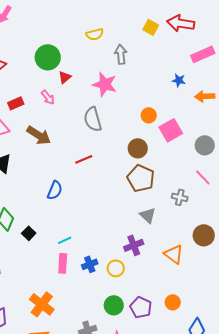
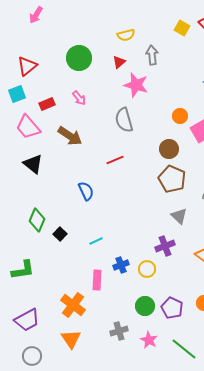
red triangle: (65, 77) -> (119, 62), moved
blue semicircle: (55, 190) -> (86, 191), turned -48
pink rectangle: (63, 263) -> (97, 280), moved

